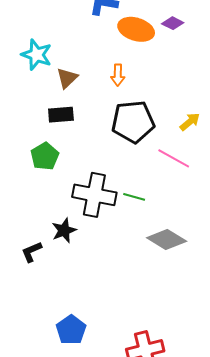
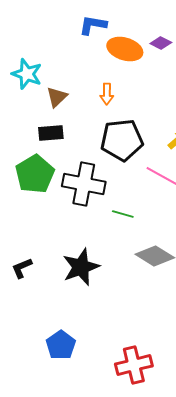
green pentagon: (45, 156) -> (35, 174), size x1.4
black cross: (94, 195) -> (84, 184), moved
black star: (64, 230) -> (81, 267), moved, size x1.5

